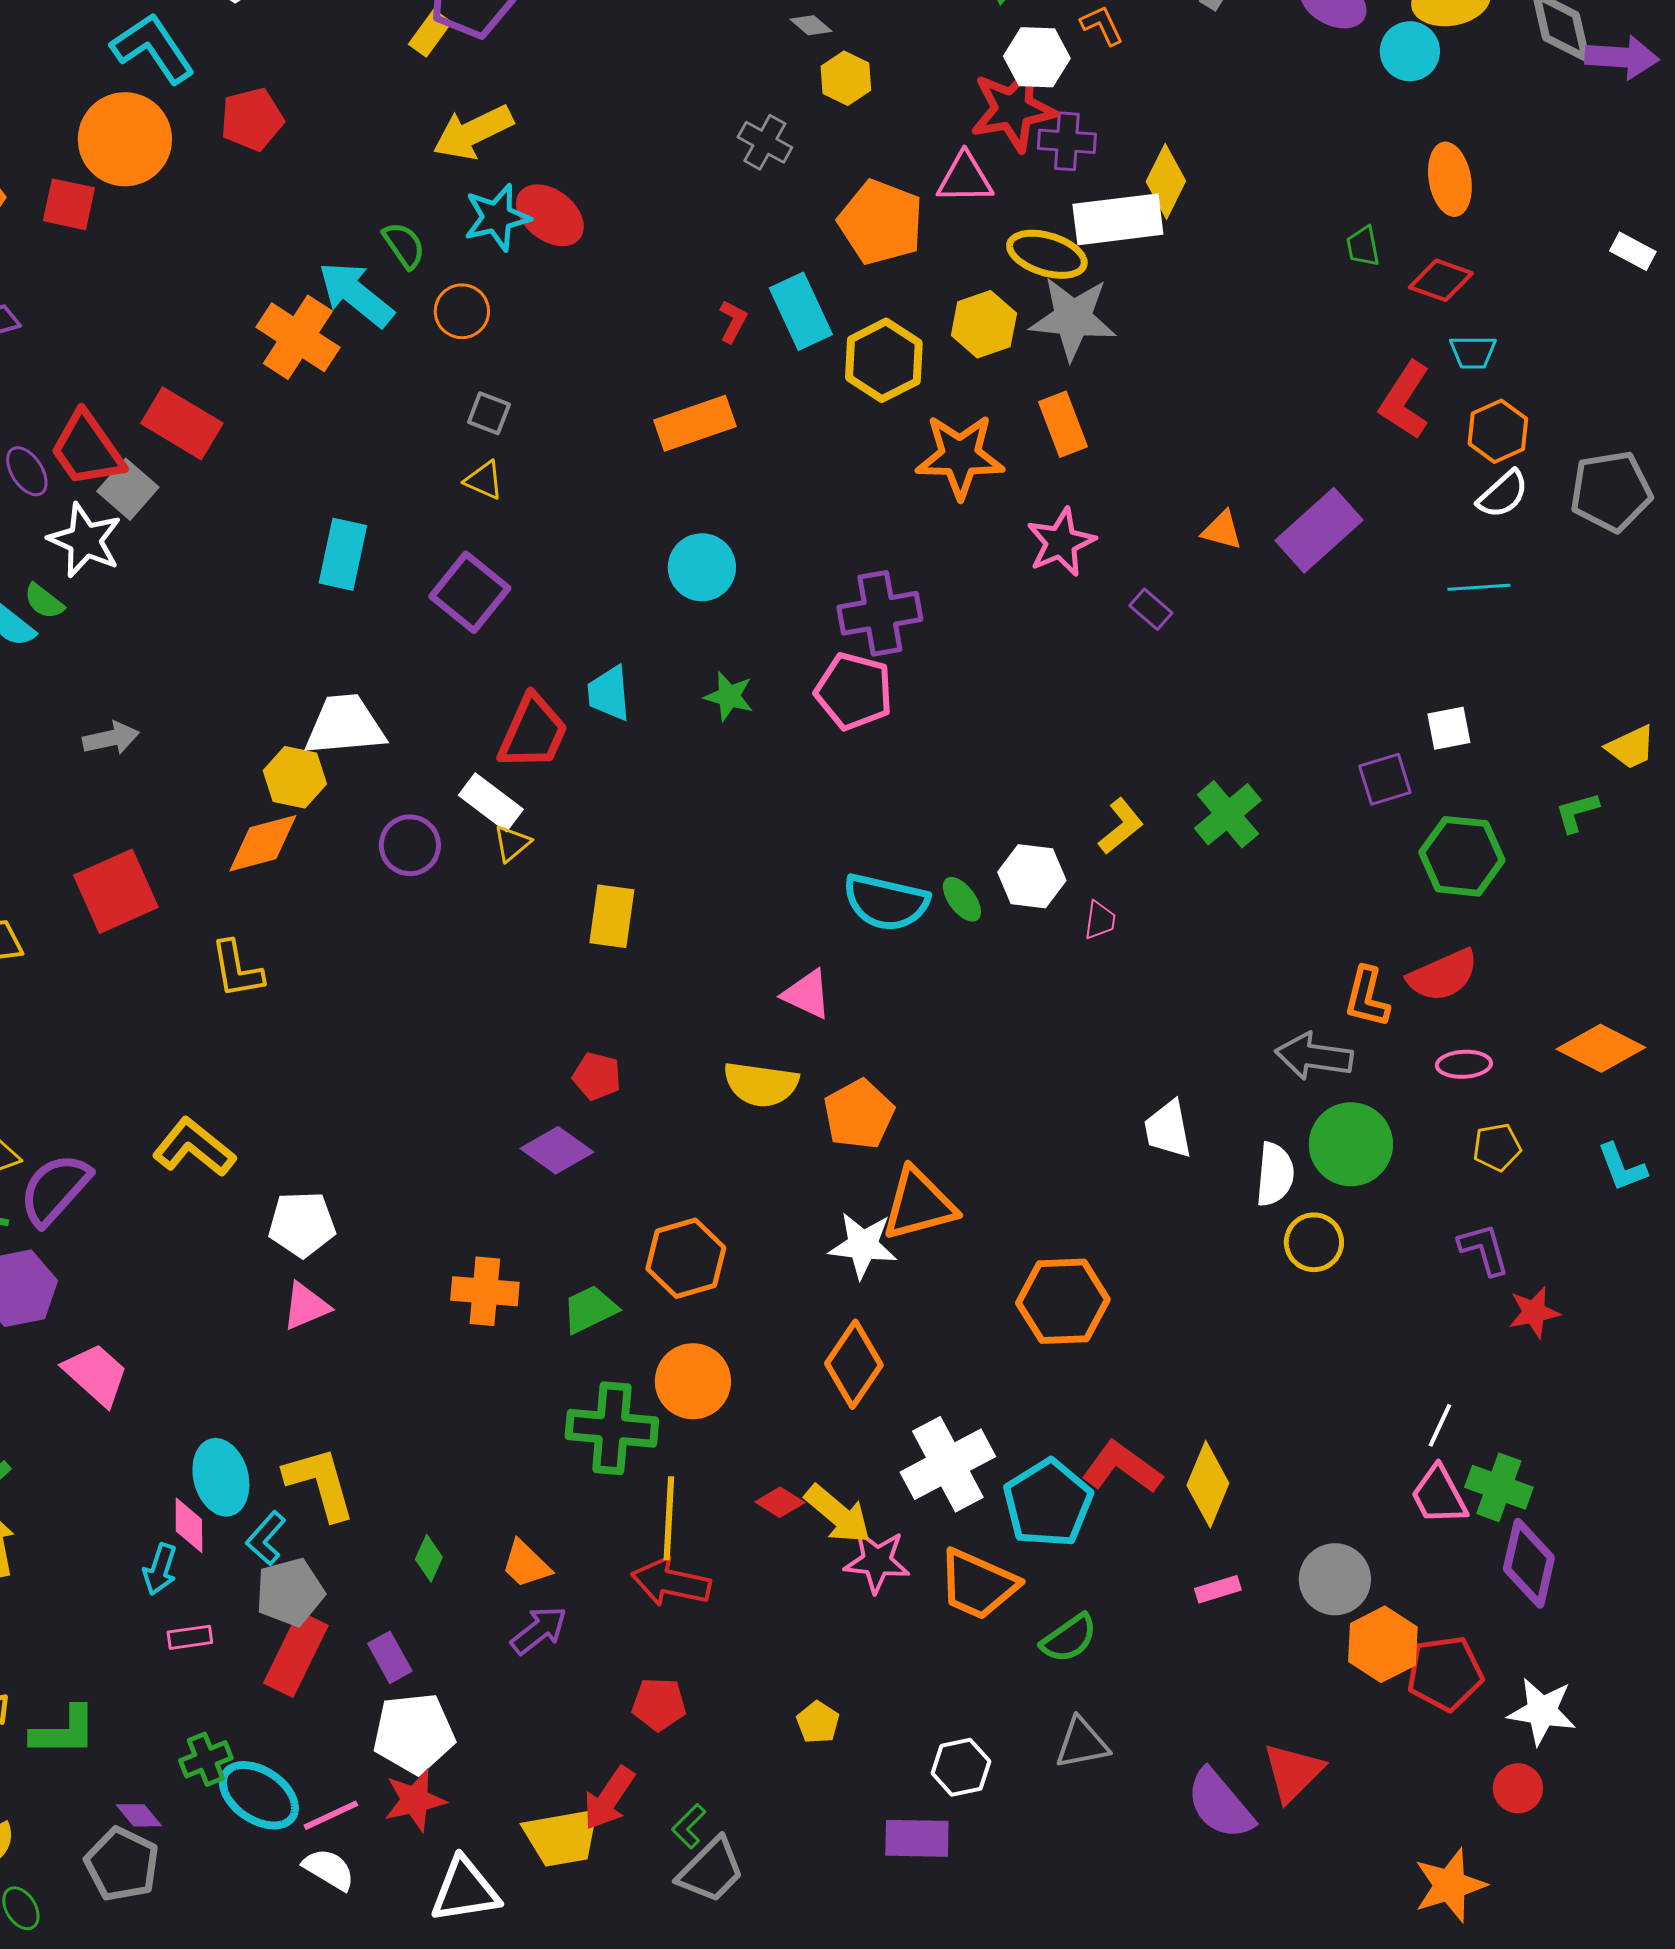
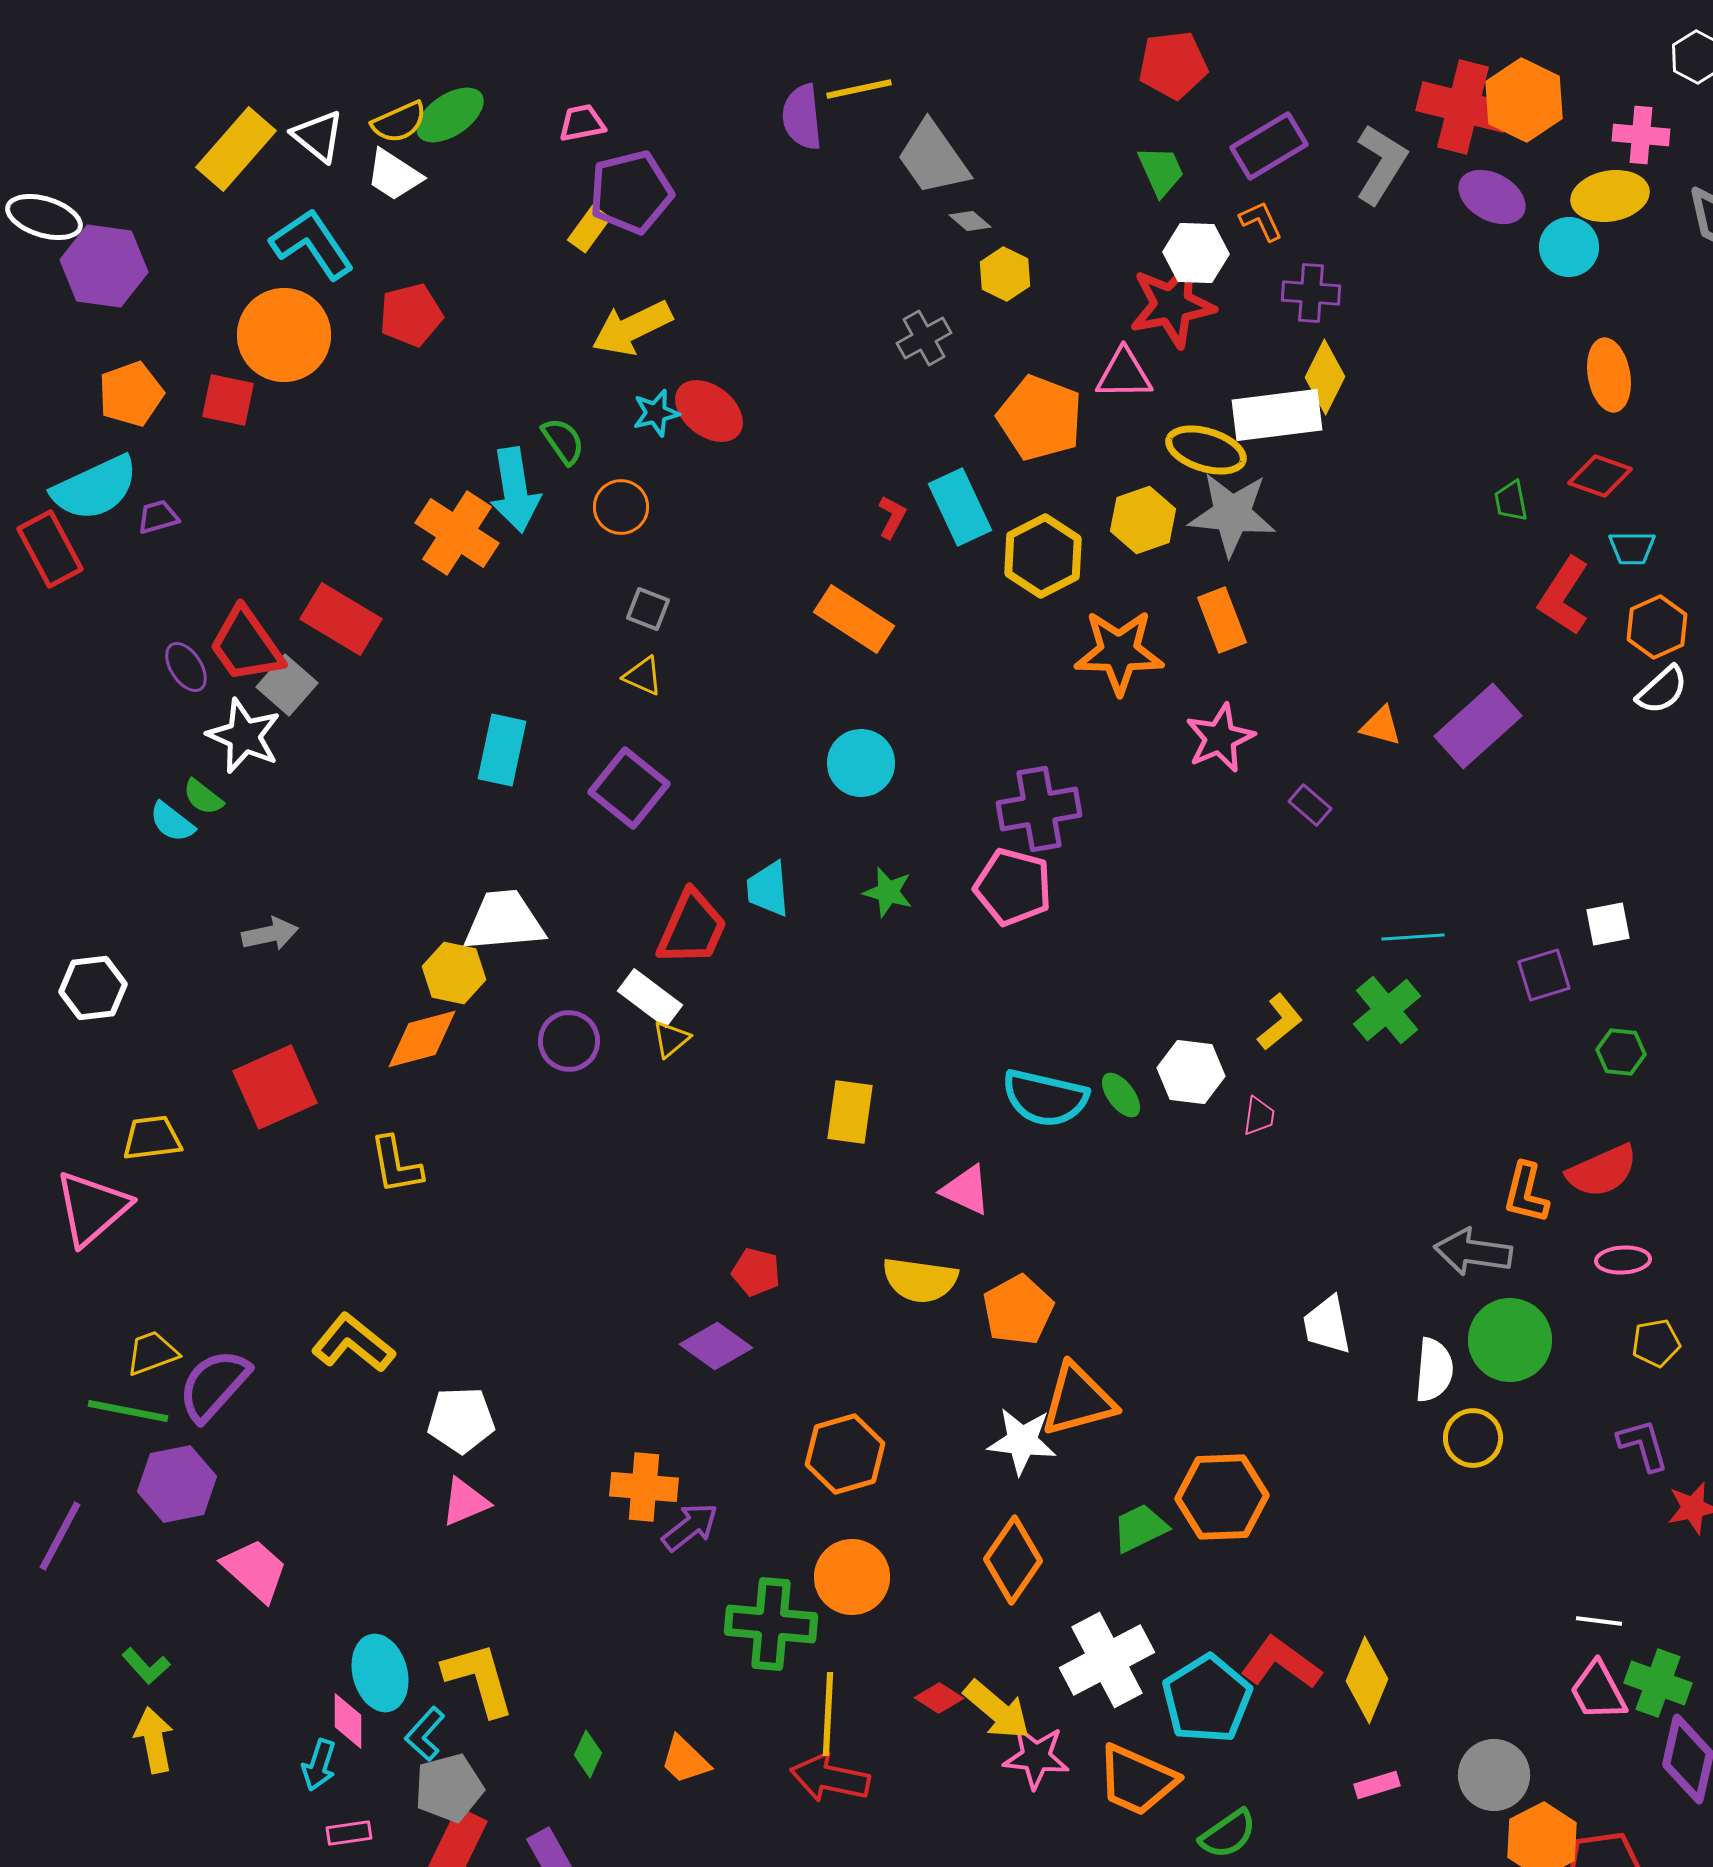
purple cross: (1067, 141) -> (1311, 293), moved
gray cross: (765, 142) -> (924, 338), turned 32
cyan star: (497, 217) -> (656, 413), size x0.7
green trapezoid: (1363, 246) -> (1511, 501), moved
cyan arrow: (356, 294) -> (515, 490), turned -138
orange rectangle: (695, 423) -> (854, 619), turned 52
cyan line: (1479, 587) -> (1413, 937), moved
green hexagon: (1462, 856) -> (1621, 1052), size x0.6
yellow rectangle: (612, 916) -> (850, 1112), moved
green trapezoid: (590, 1309) -> (1140, 1528), moved
white line: (1440, 1425) -> (1599, 1621), turned 72
purple arrow: (539, 1630) -> (690, 1527), moved

